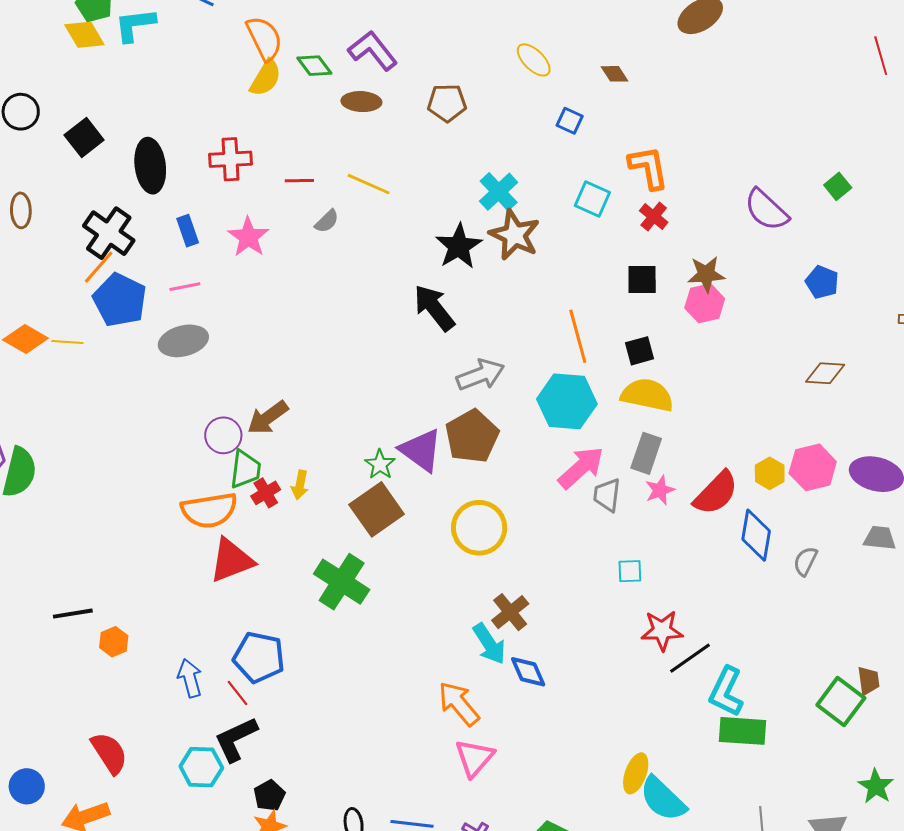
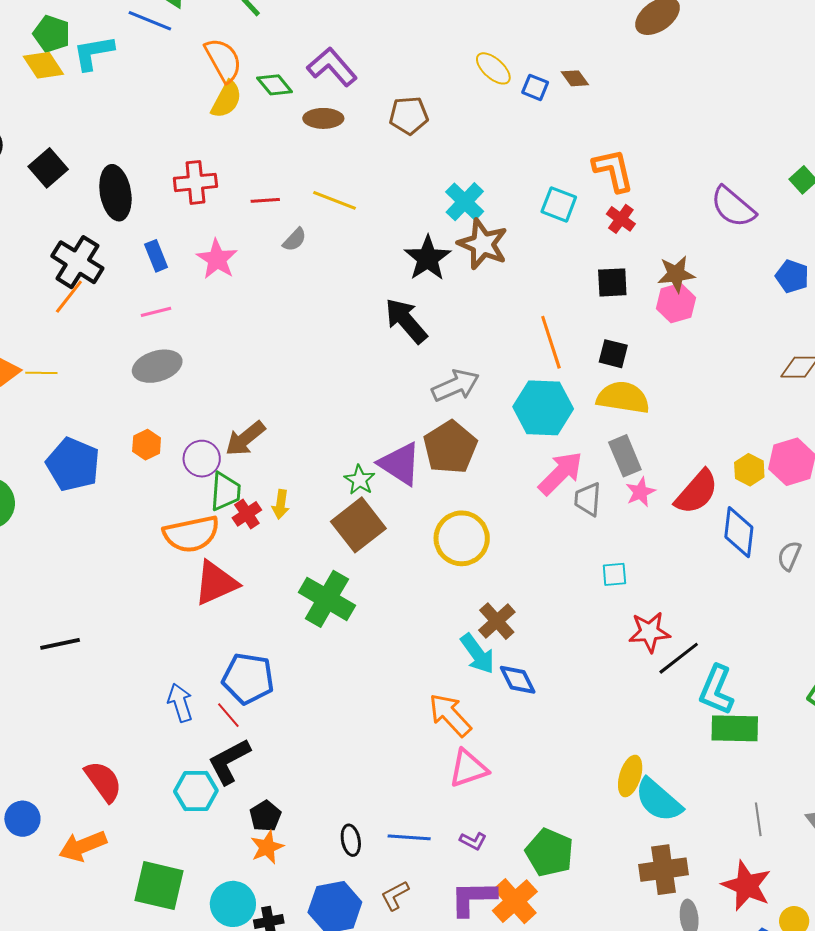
blue square: (570, 121) -> (535, 87), moved
blue pentagon: (120, 300) -> (73, 464), moved
black square: (639, 351) -> (613, 354), turned 32
gray rectangle: (646, 453) -> (625, 456), turned -39
orange hexagon: (114, 642) -> (147, 445), moved
pink triangle: (474, 758) -> (468, 768), turned 33

